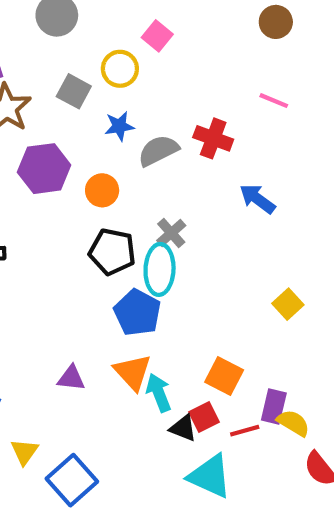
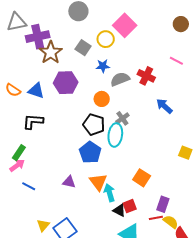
pink square: (157, 36) -> (125, 25), size x1.6
orange circle: (102, 190) -> (102, 99), moved
yellow square: (288, 304) -> (185, 153), moved, turned -32
blue pentagon: (137, 313) -> (90, 152), moved
orange square: (224, 376) -> (142, 178), moved
yellow semicircle: (293, 423) -> (171, 222), moved
red line: (245, 431) -> (156, 218), moved
yellow triangle: (24, 452) -> (43, 225), moved

